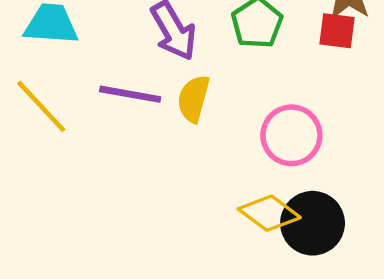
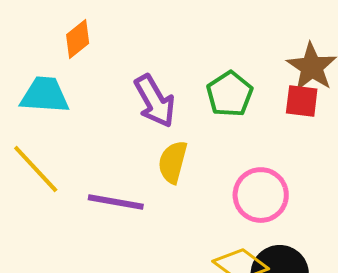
purple line: (130, 94) -> (116, 202), moved

